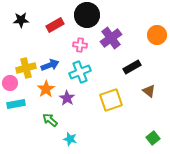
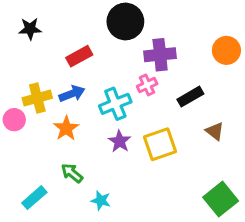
red rectangle: (55, 25) -> (79, 56), moved
purple cross: (111, 38) -> (160, 55), turned 30
pink cross: (80, 45) -> (147, 85), moved, turned -32
purple star: (67, 98) -> (120, 141), moved
cyan rectangle: (16, 104) -> (34, 198), moved, turned -30
green square: (153, 138) -> (221, 199), size x1.6

